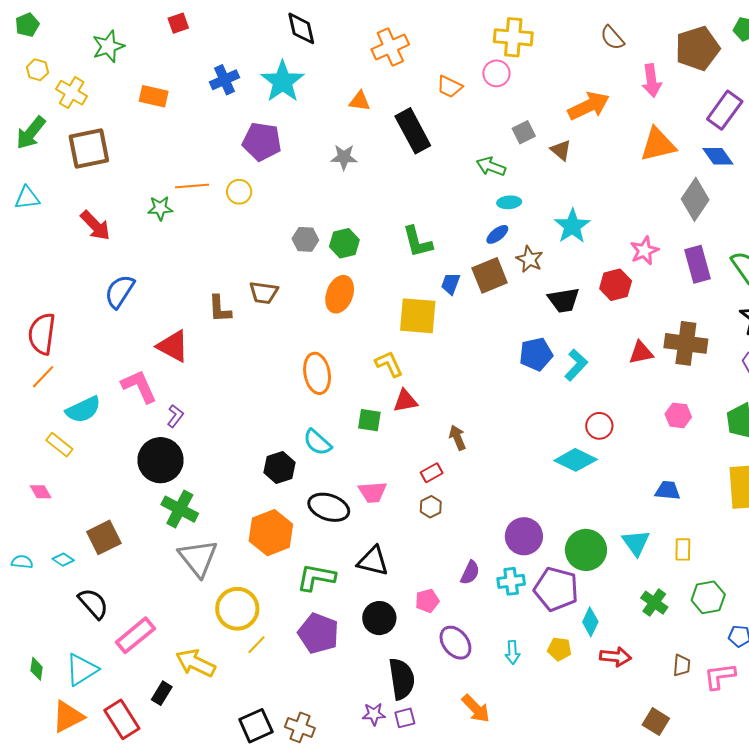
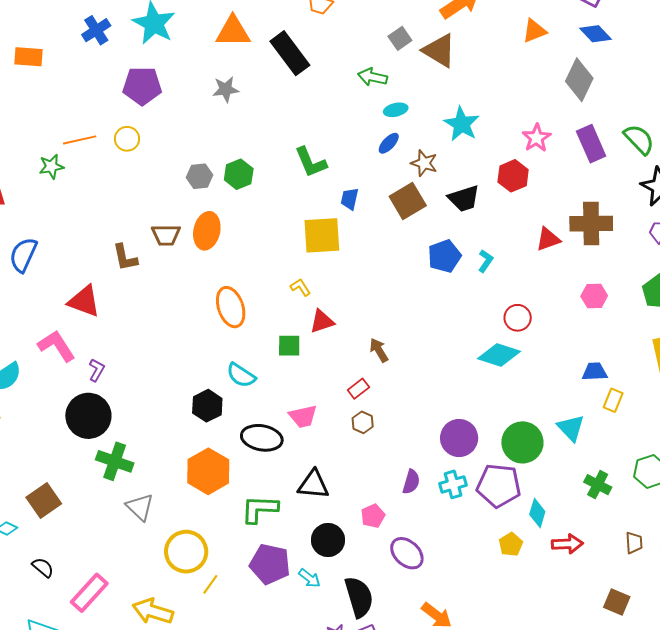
orange triangle: (360, 101) -> (233, 32), size x1.6
orange triangle: (658, 145) -> (534, 31), size x0.7
brown triangle: (561, 150) -> (439, 51), size x1.6
brown square: (490, 275) -> (408, 201), moved
orange ellipse: (340, 294) -> (207, 231), moved
yellow L-shape: (389, 364) -> (300, 287), size x0.7
cyan L-shape: (576, 365) -> (486, 261), size x0.7
yellow rectangle: (683, 549) -> (613, 400), moved, turned 30
gray triangle: (198, 558) -> (140, 507), size x0.7
black semicircle: (93, 604) -> (43, 567), size x0.7
yellow pentagon: (559, 649) -> (511, 544), turned -30
cyan arrow: (513, 652) -> (310, 578), moved, turned -40

